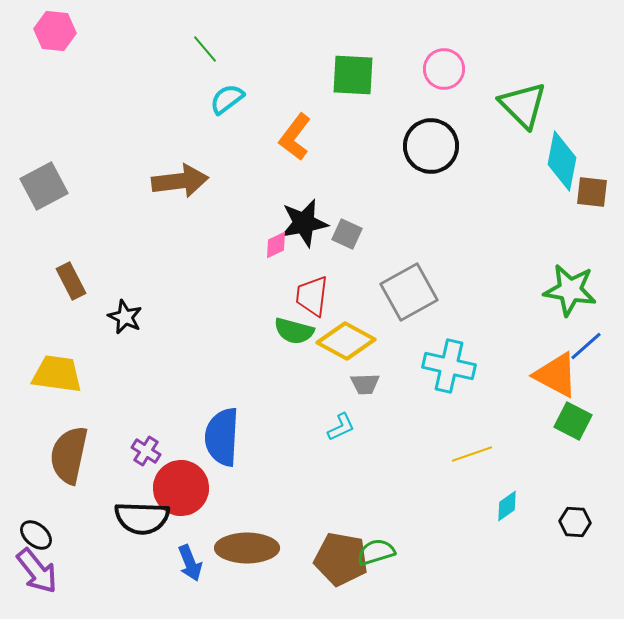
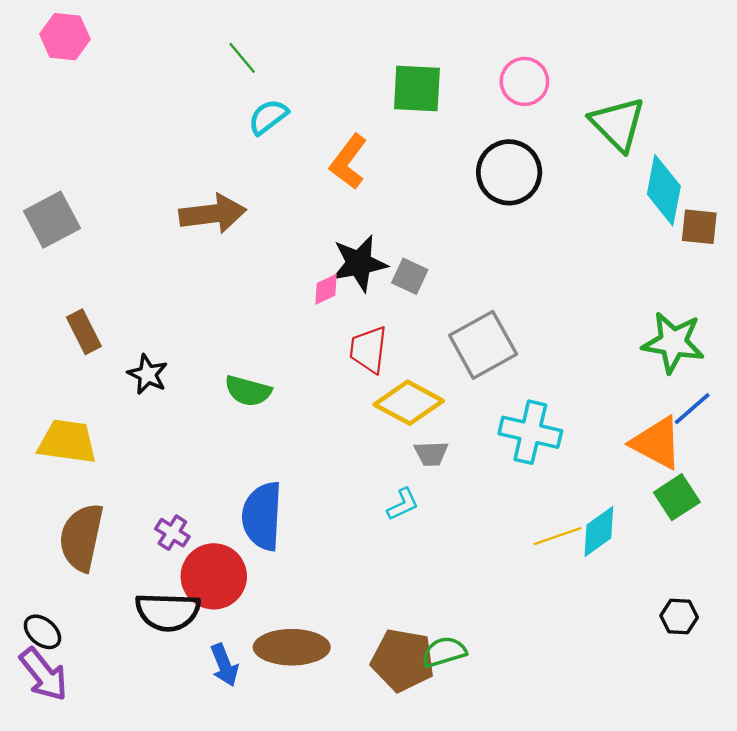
green semicircle: (294, 331) -> (248, 391), moved
green square: (573, 421) -> (677, 497), turned 30
cyan diamond: (507, 506) -> (599, 531), moved, size x1.4

